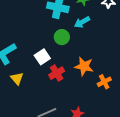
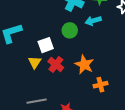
red cross: (57, 73) -> (56, 65), turned -35
yellow triangle: (17, 78) -> (35, 62), moved

